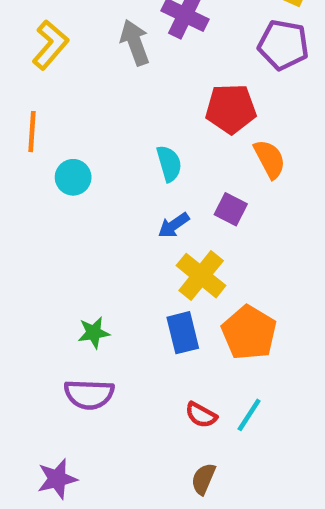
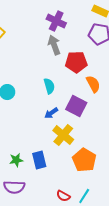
gray arrow: (135, 42) -> (54, 45), moved
purple square: (231, 209) -> (76, 106), size x1.5
blue rectangle: (183, 333) -> (39, 160), moved

